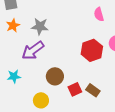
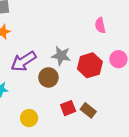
gray star: (40, 26) -> (61, 56), moved
brown circle: (55, 76) -> (48, 77), moved

